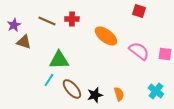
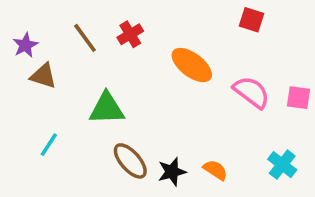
red cross: (72, 19) -> (130, 34), turned -32
brown line: (47, 21) -> (85, 38), turned 30
cyan line: (49, 80) -> (49, 145), moved
orange semicircle: (119, 94) -> (215, 170), turned -40

